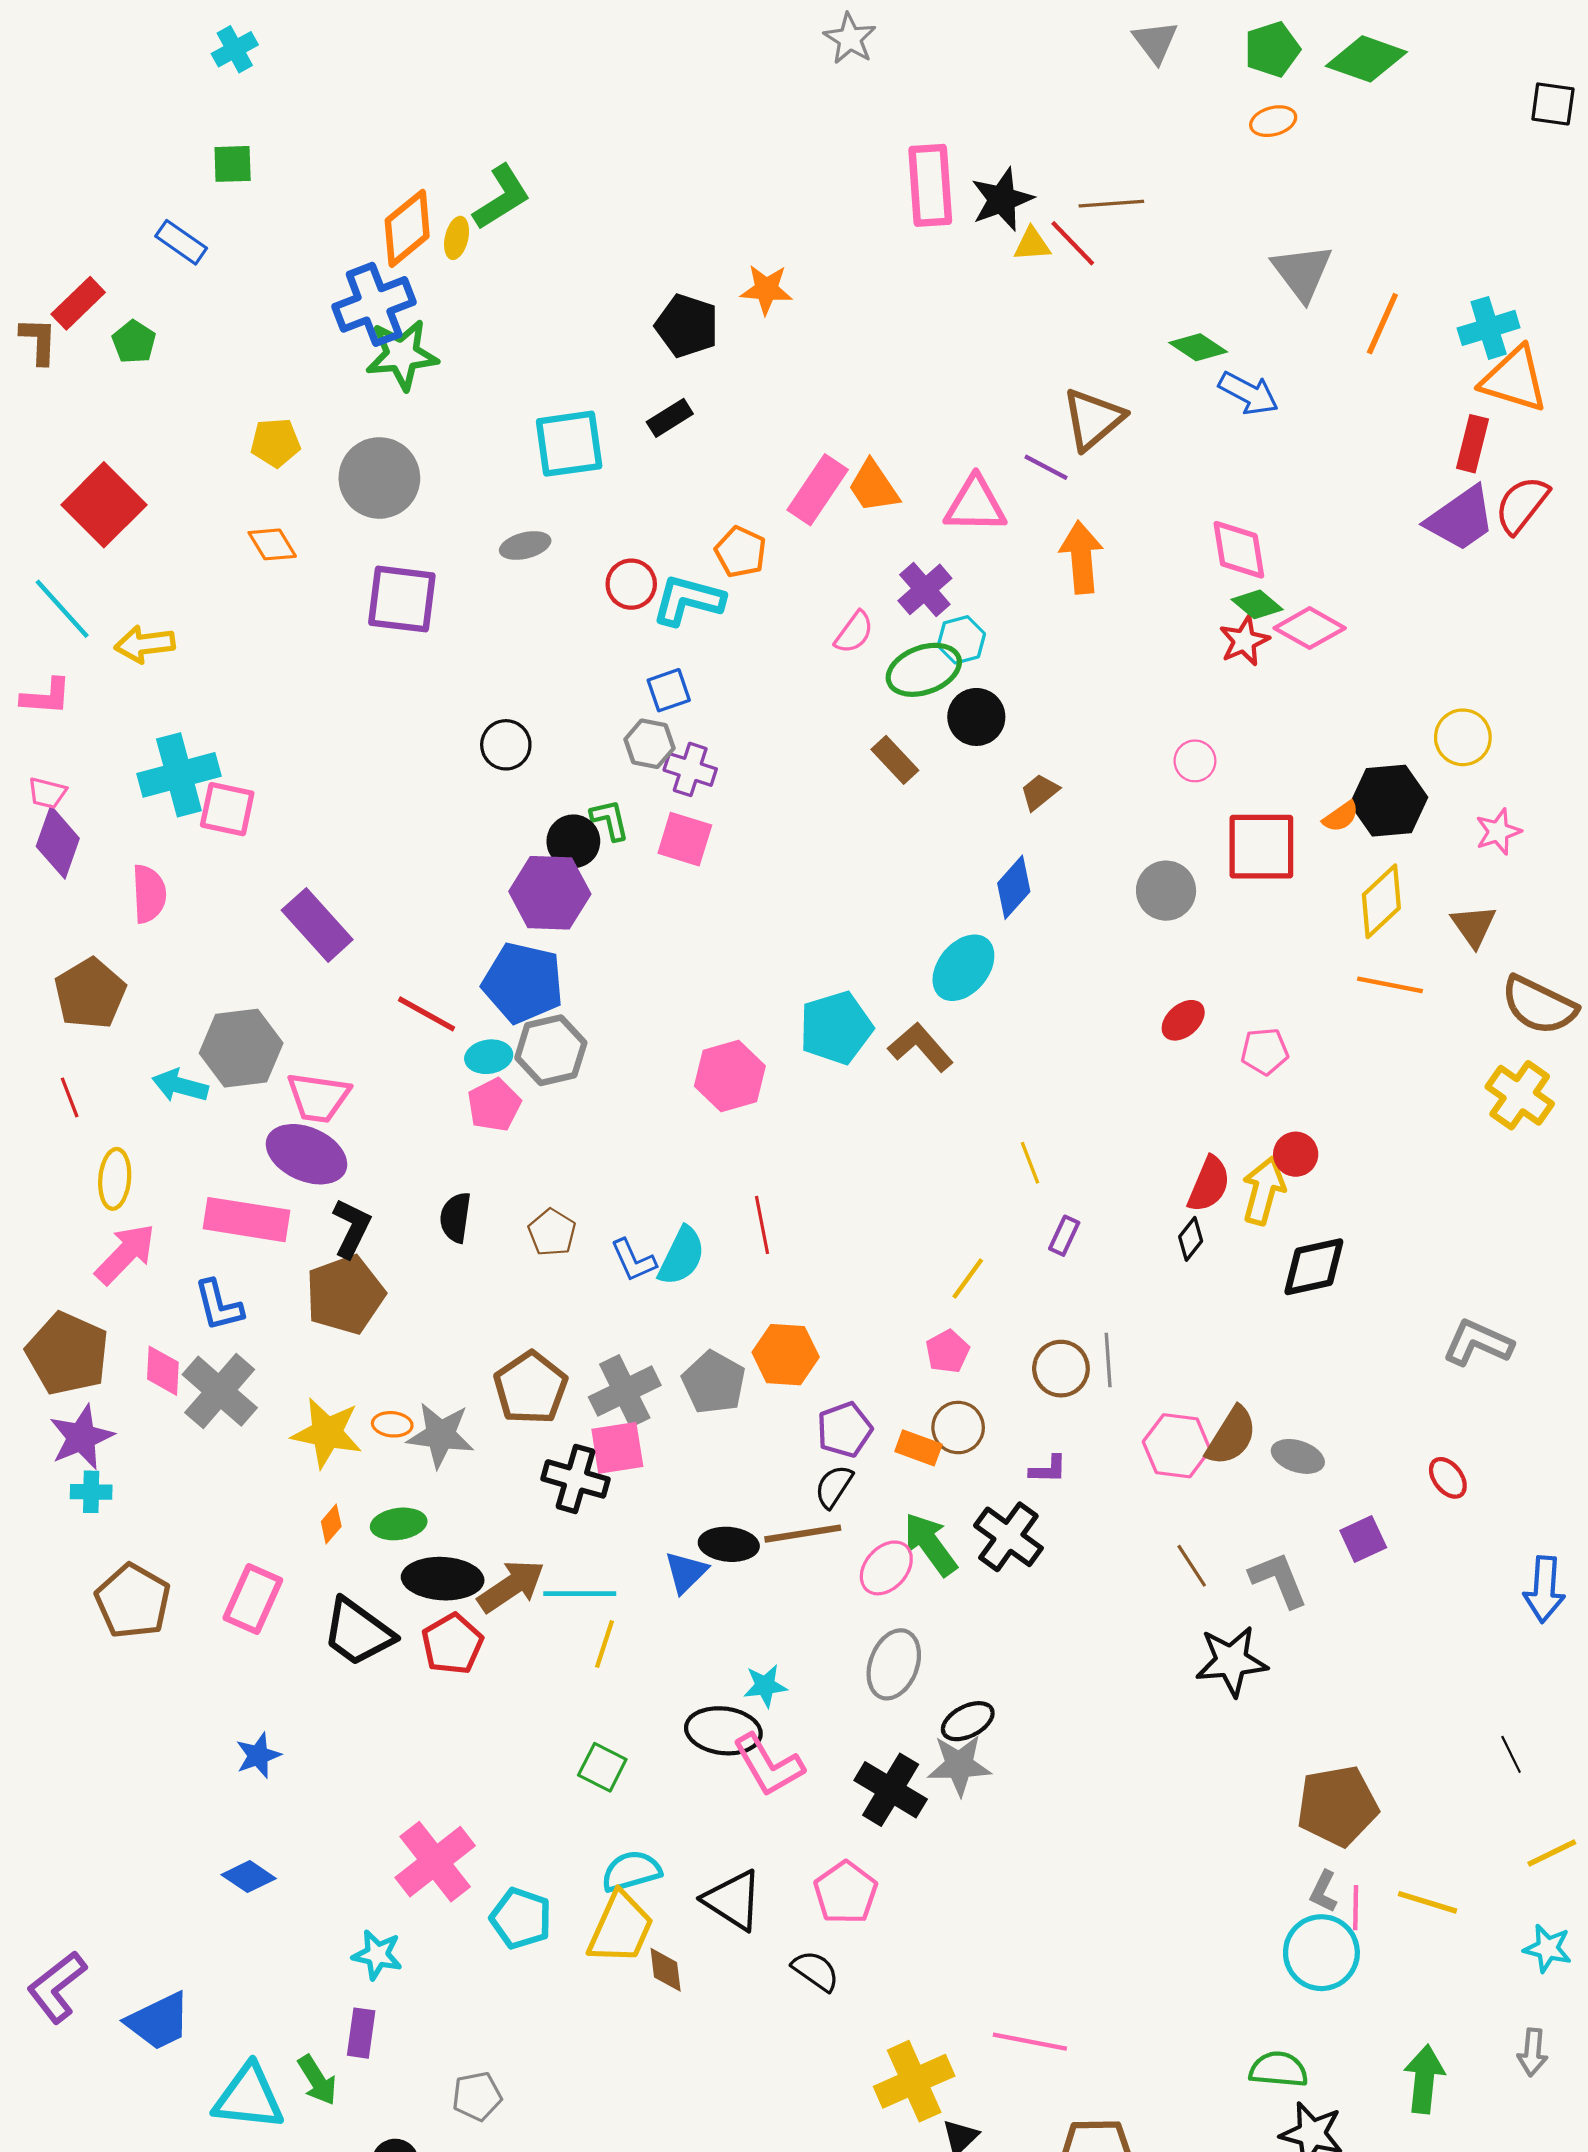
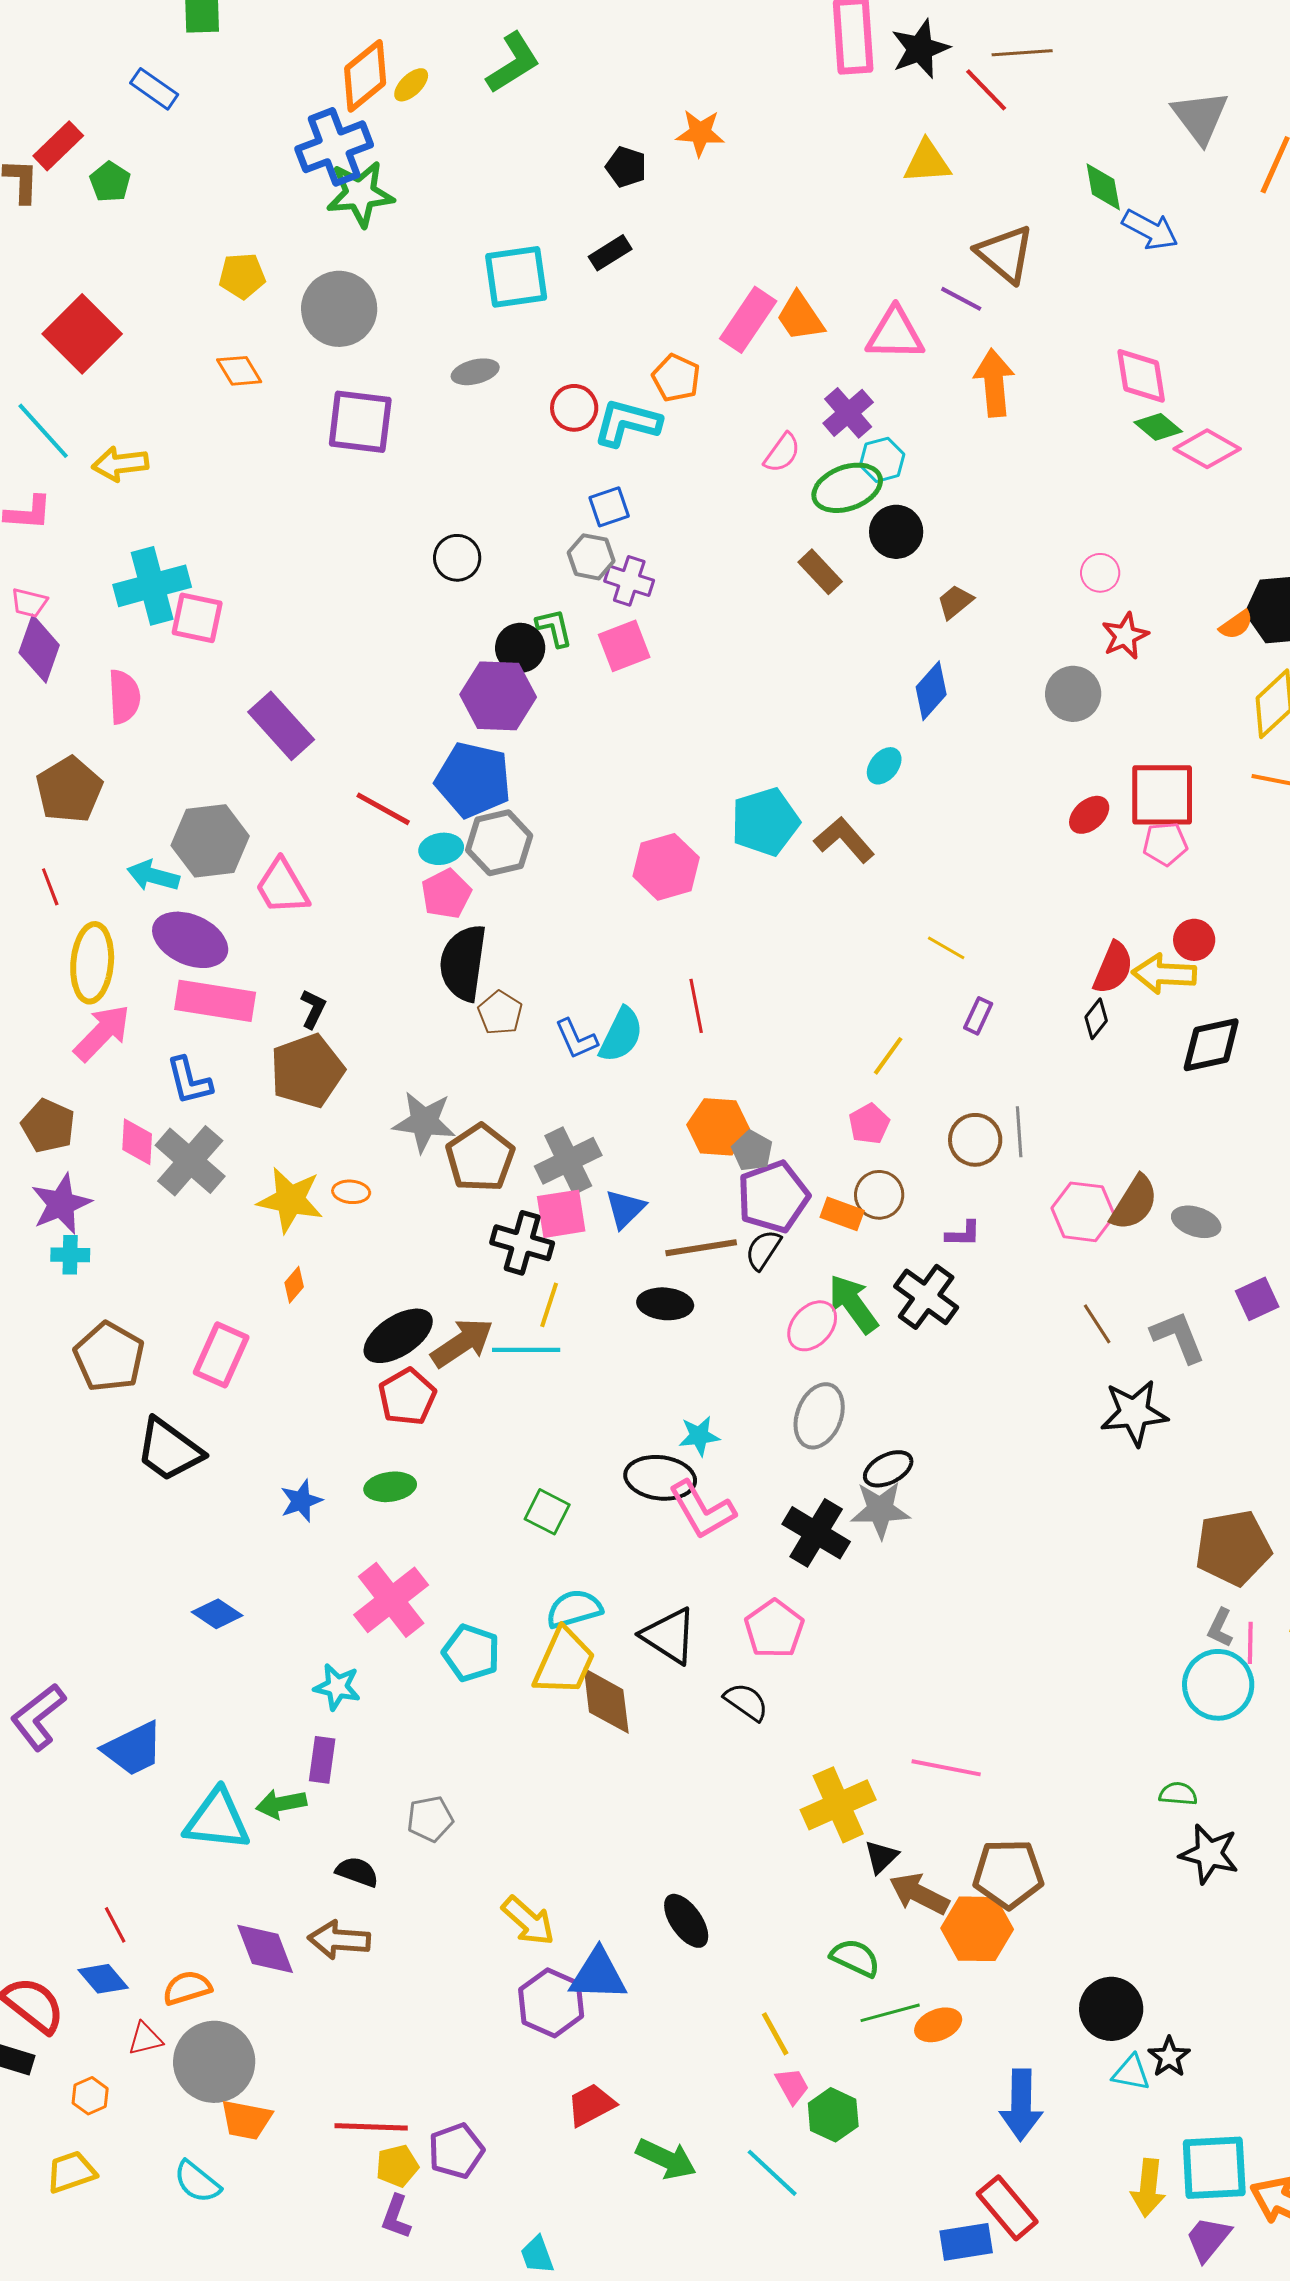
green L-shape: (502, 197) -> (513, 63), moved
yellow ellipse: (457, 238) -> (411, 85), turned 33
yellow triangle: (1032, 244) -> (927, 162), moved, size x1.4
black pentagon: (687, 326) -> (626, 167), size x0.7
green diamond: (1198, 347) -> (1103, 187), turned 46
brown triangle: (1093, 419) -> (1005, 254), turned -40
red star: (1244, 641) -> (1125, 636), moved
pink square: (685, 839) -> (624, 646), turned -38
red square: (1261, 847) -> (1162, 795), moved
cyan ellipse: (963, 968) -> (884, 766), size x0.6
pink trapezoid: (318, 1097) -> (282, 887), turned 52
purple ellipse: (307, 1154) -> (190, 940), moved
yellow line: (1030, 1163) -> (946, 948), turned -39
yellow ellipse: (115, 1179) -> (92, 963), size x1.4
yellow arrow: (1264, 1191) -> (1164, 974), turned -102
black semicircle: (455, 1217) -> (463, 963), moved, size x1.6
black L-shape: (352, 1228) -> (313, 1009), size x0.7
brown pentagon: (68, 1354) -> (48, 1126), size x0.7
gray pentagon: (714, 1382) -> (752, 1151), moved, size x0.7
purple pentagon: (844, 1430) -> (773, 1197), size x1.4
gray star: (440, 1435) -> (424, 1122), moved
green ellipse: (399, 1524) -> (390, 1487), moved
brown line: (803, 1534) -> (701, 1248), moved
blue triangle: (686, 1572) -> (625, 1209), moved
black ellipse: (443, 1579) -> (398, 1336), turned -36
black trapezoid: (358, 1632) -> (169, 1450), moved
yellow line: (604, 1644) -> (549, 1305), moved
blue star: (258, 1755) -> (301, 1501), moved
brown diamond: (666, 1970) -> (606, 1701), size x1.6
green semicircle: (1279, 2069) -> (1178, 1794), size x0.7
green arrow: (317, 2080) -> (281, 1804), turned 111

